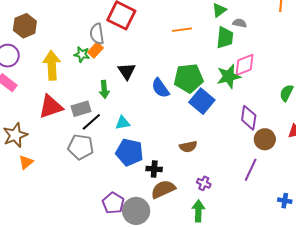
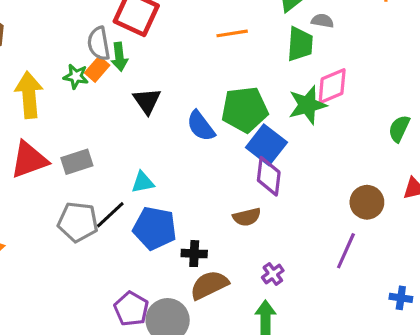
green arrow: (104, 89) -> (119, 57), moved
purple diamond: (249, 118) -> (269, 176), moved
black line: (91, 122) -> (110, 215), moved
purple cross: (204, 183) -> (273, 274), turned 32

